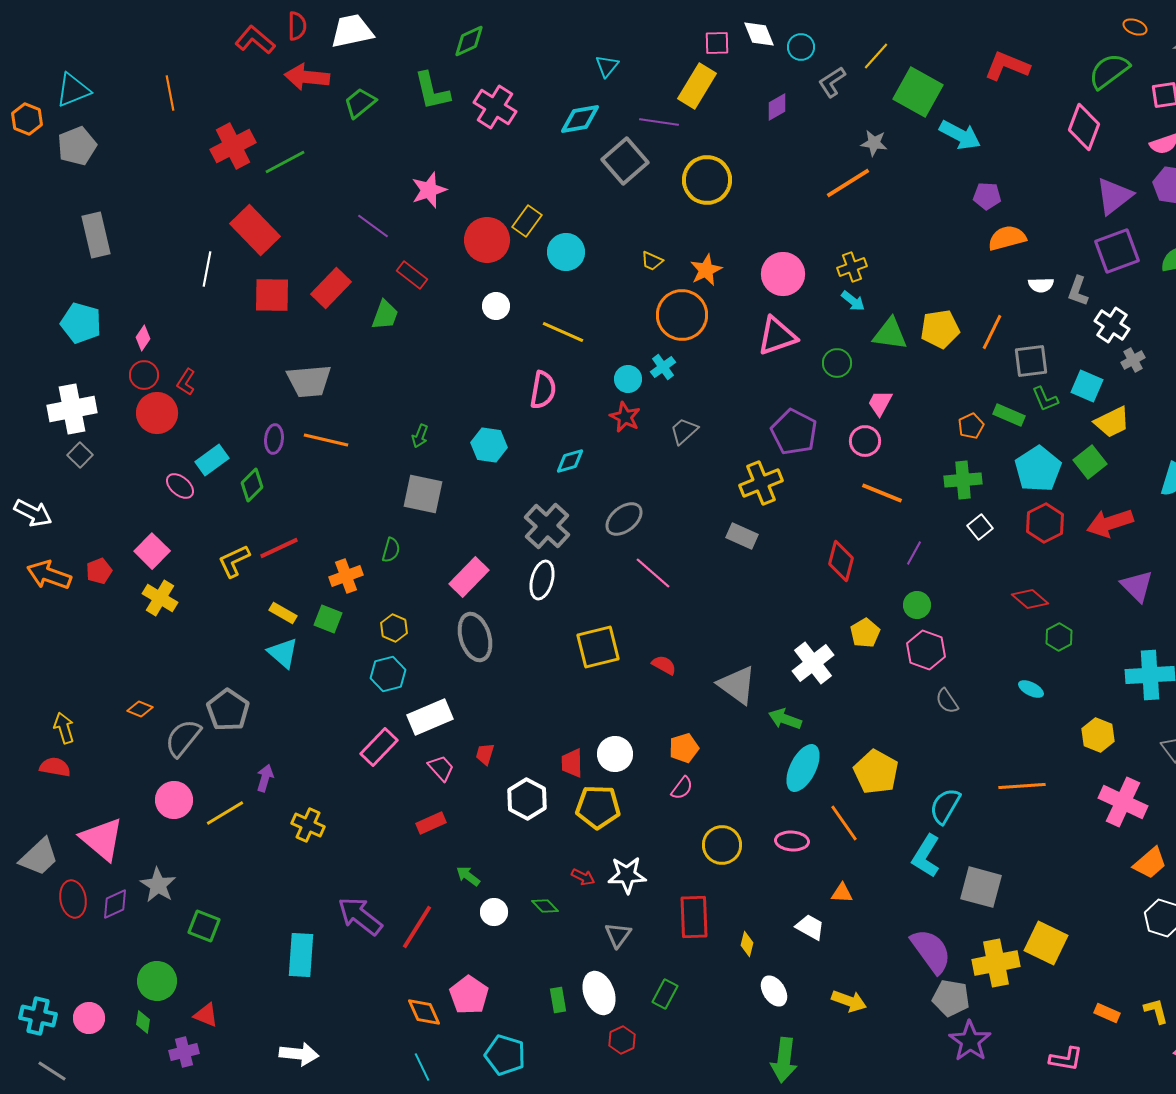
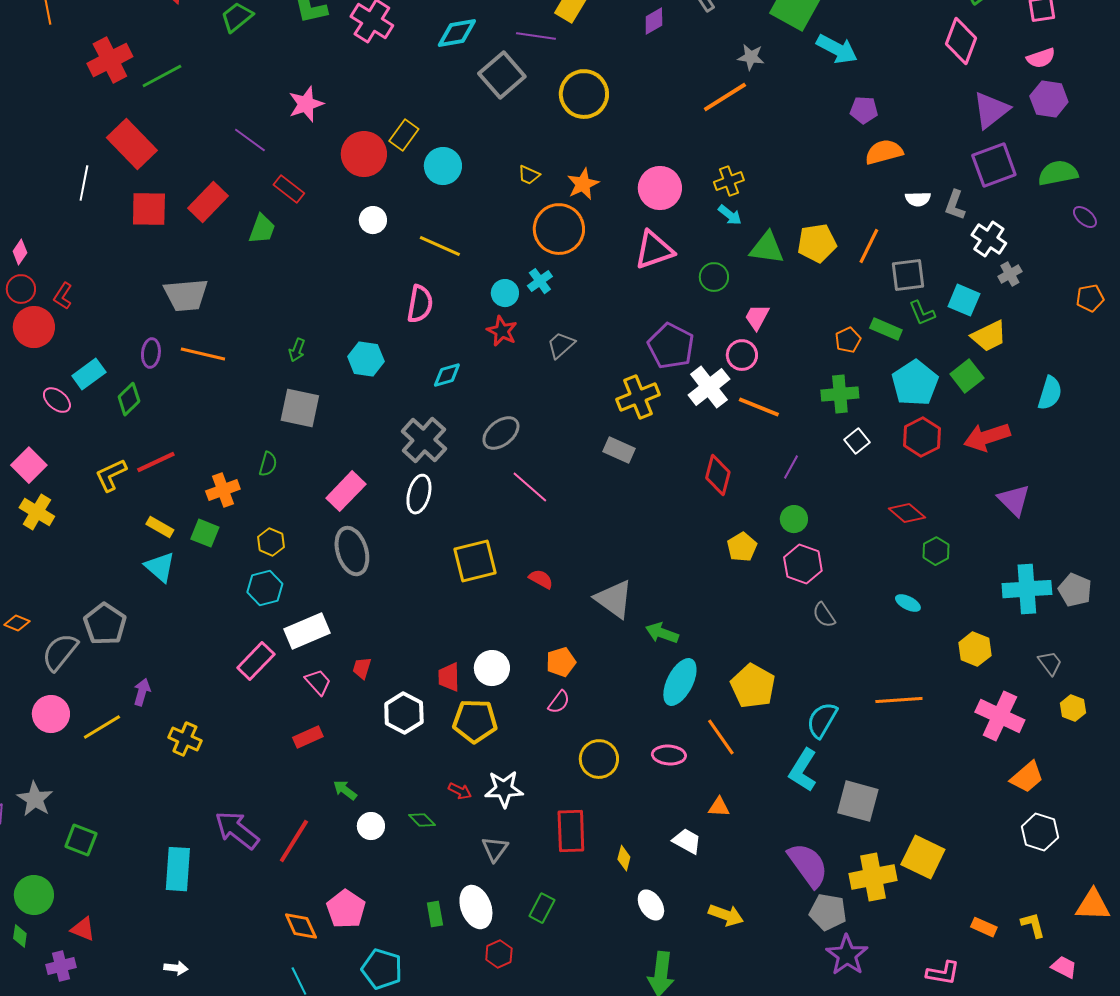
white cross: (813, 663) -> (709, 387), moved
white arrow: (299, 1054) -> (176, 968), size x0.6

